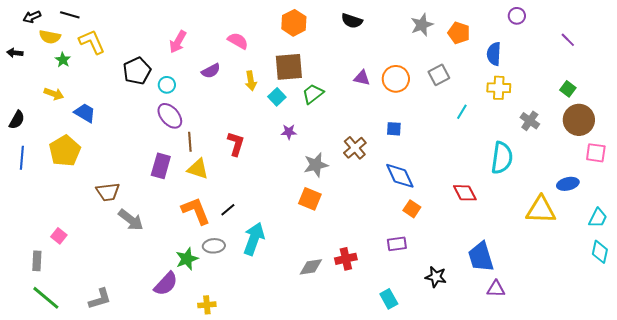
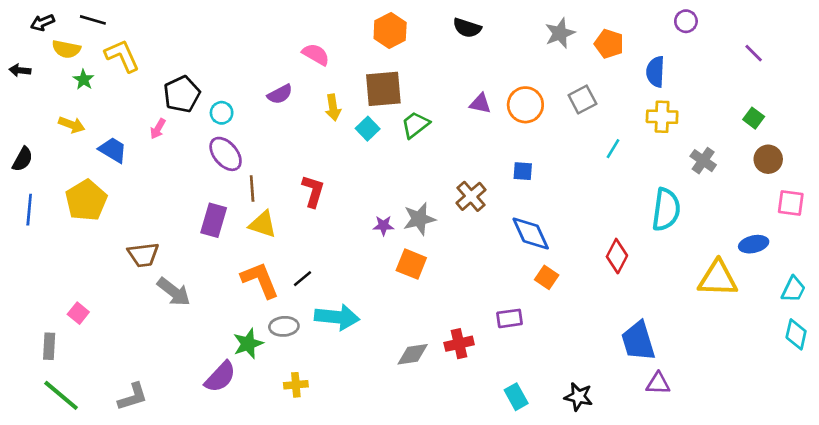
pink arrow: (178, 42) -> (158, 129), moved, size x0.7
brown circle: (579, 120) -> (768, 159), size x0.7
purple star: (289, 132) -> (383, 226), moved
red diamond: (465, 193) -> (617, 256), turned 55
cyan arrow: (254, 239) -> (337, 317), turned 76
purple rectangle: (397, 244) -> (509, 318), moved
black star: (436, 277) -> (578, 397), moved
yellow cross: (207, 305) -> (296, 385), moved

